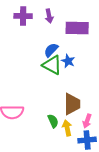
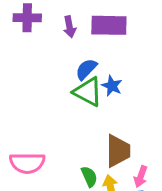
purple cross: (23, 16) -> (27, 18), moved
purple arrow: (49, 16) -> (70, 27), moved
purple rectangle: (77, 28) -> (109, 25), moved

